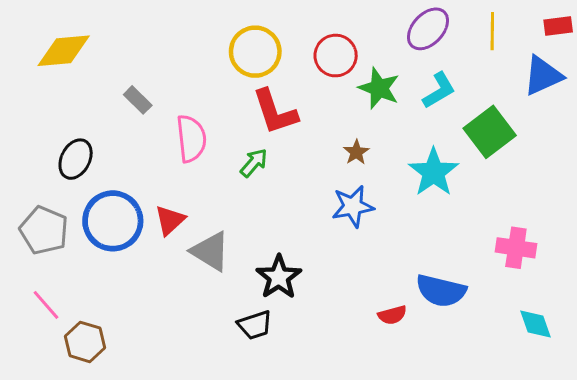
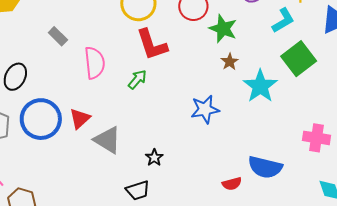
cyan L-shape: (439, 90) -> (283, 20), moved
brown star: (356, 152) -> (230, 62), moved
black star: (279, 277) -> (154, 158), size x0.6

